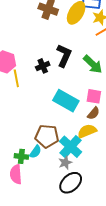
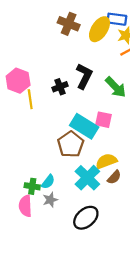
pink square: (94, 96) -> (103, 120), moved
brown semicircle: (93, 113) -> (114, 177), moved
brown pentagon: (47, 136) -> (71, 144), moved, turned 30
gray star: (65, 163) -> (50, 200), moved

